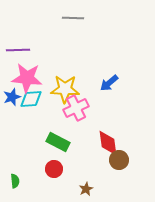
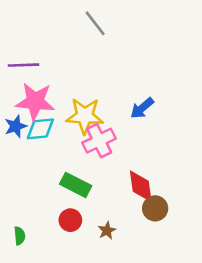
gray line: (73, 18) -> (95, 23), turned 50
brown star: (86, 189) -> (107, 231), moved

